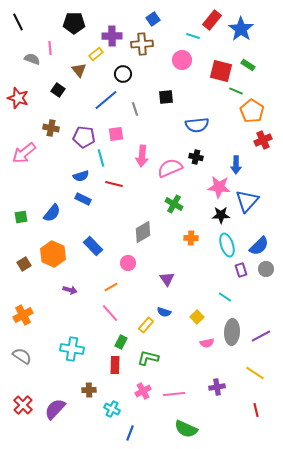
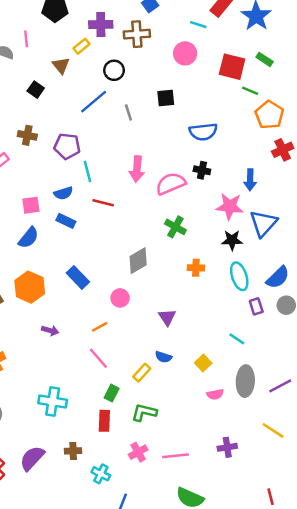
pink square: (116, 134) -> (31, 205), moved
purple semicircle: (55, 409) -> (32, 458), moved
red line: (256, 410) -> (271, 497), moved

